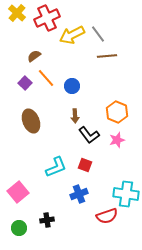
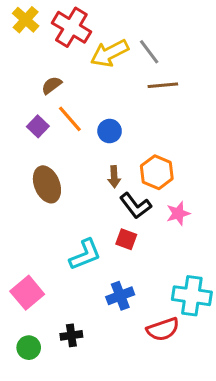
red cross: (47, 18) -> (71, 27), turned -35
orange hexagon: (117, 112) -> (157, 172), moved
red square: (85, 165) -> (126, 239), moved

